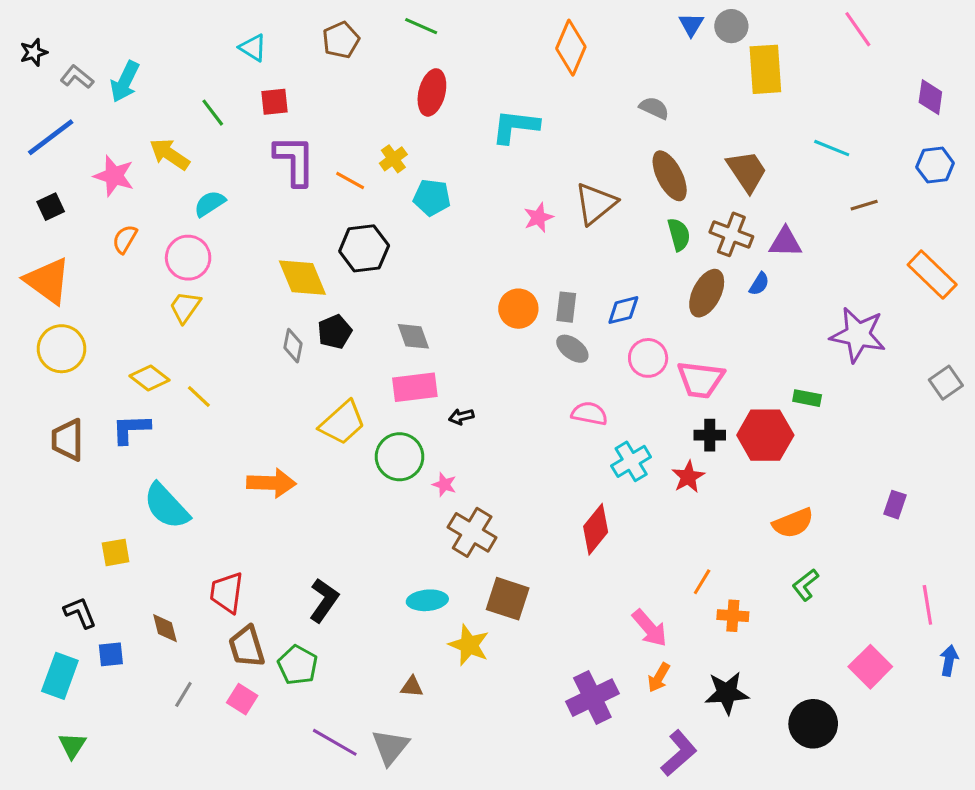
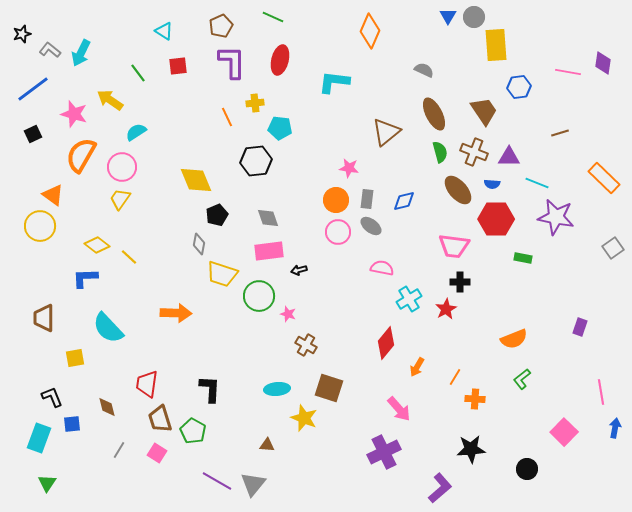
pink line: (858, 29) -> (568, 72), moved, turned -45
cyan line: (832, 148) -> (537, 183), moved
yellow cross: (393, 159) -> (255, 103), turned 30
purple L-shape: (295, 160) -> (232, 62), moved
blue hexagon: (935, 165) -> (519, 87), moved
orange line: (350, 180) -> (227, 117), turned 36
pink star: (538, 217) -> (349, 168), moved, turned 30
orange semicircle: (125, 239) -> (81, 155), size x1.8
black hexagon: (364, 248) -> (256, 161), moved
orange triangle: (48, 281) -> (53, 195), moved, size x0.7
blue semicircle: (759, 284) -> (492, 184), turned 63
brown ellipse: (707, 293) -> (458, 190), turned -68
gray diamond: (293, 346) -> (199, 244), moved
pink circle: (648, 358) -> (338, 232), moved
yellow trapezoid: (342, 423) -> (222, 274), turned 60
red hexagon: (765, 435) -> (496, 219), moved
brown trapezoid: (68, 440) -> (44, 318), moved
brown cross: (472, 532) -> (306, 345), size x0.7
black L-shape: (324, 600) -> (210, 389), turned -32
pink arrow: (650, 628) -> (399, 409), moved
orange arrow: (659, 677) -> (417, 367), moved
black circle: (813, 724) -> (527, 469), size x0.7

